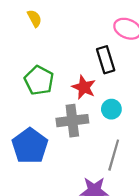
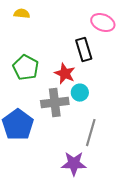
yellow semicircle: (34, 18) -> (22, 14), turned -56
cyan circle: (111, 109) -> (80, 93), moved

